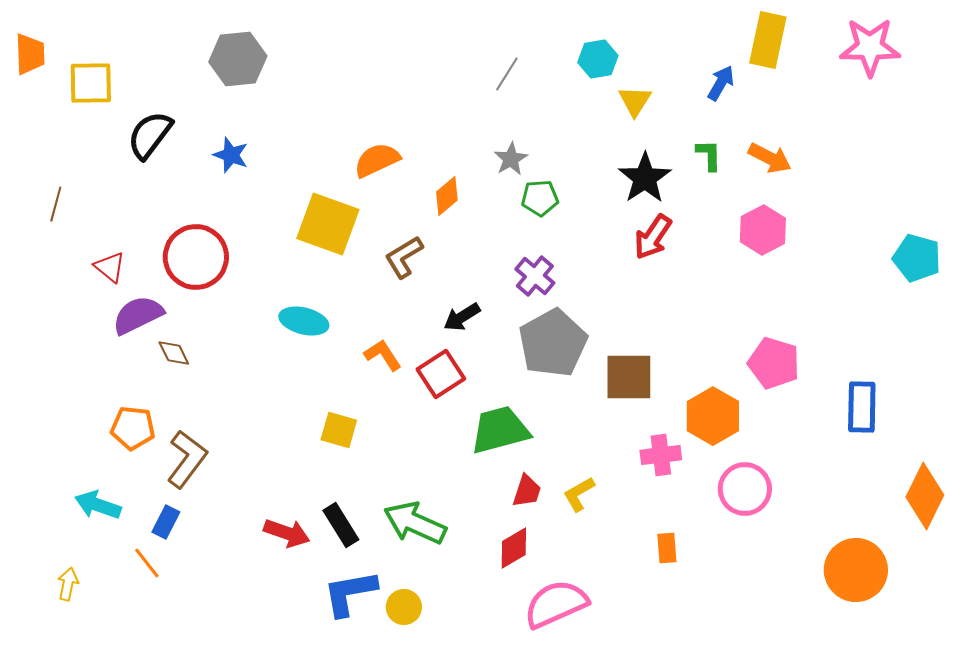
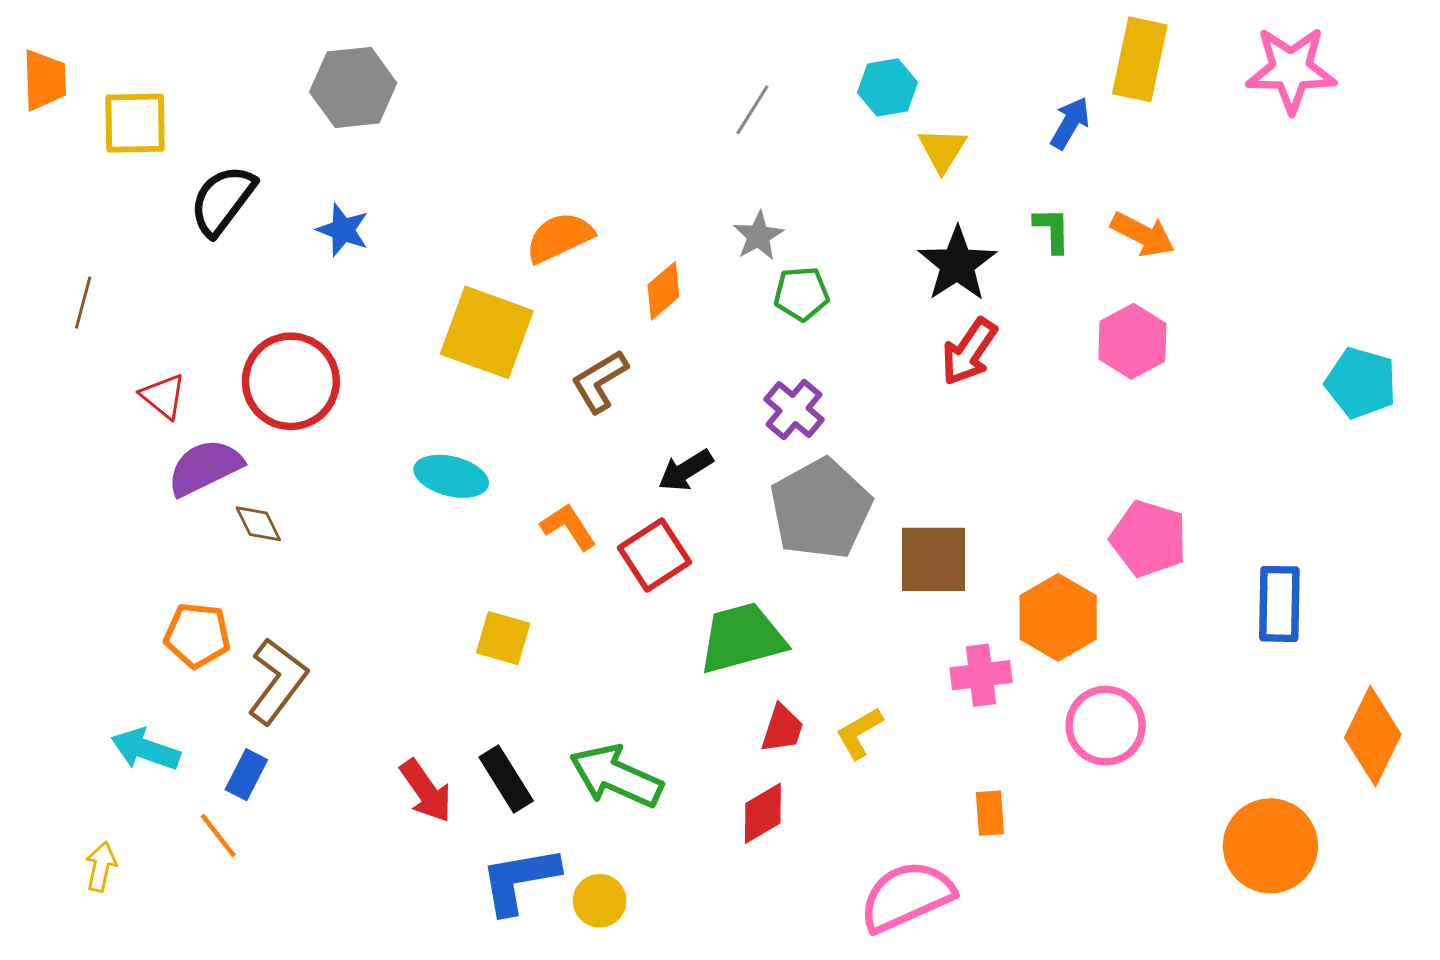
red arrow: (287, 533) -> (426, 791), turned 36
pink semicircle: (556, 604) -> (907, 896), moved

